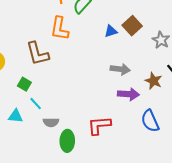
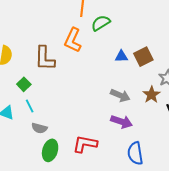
brown star: (154, 81) -> (151, 95), moved

